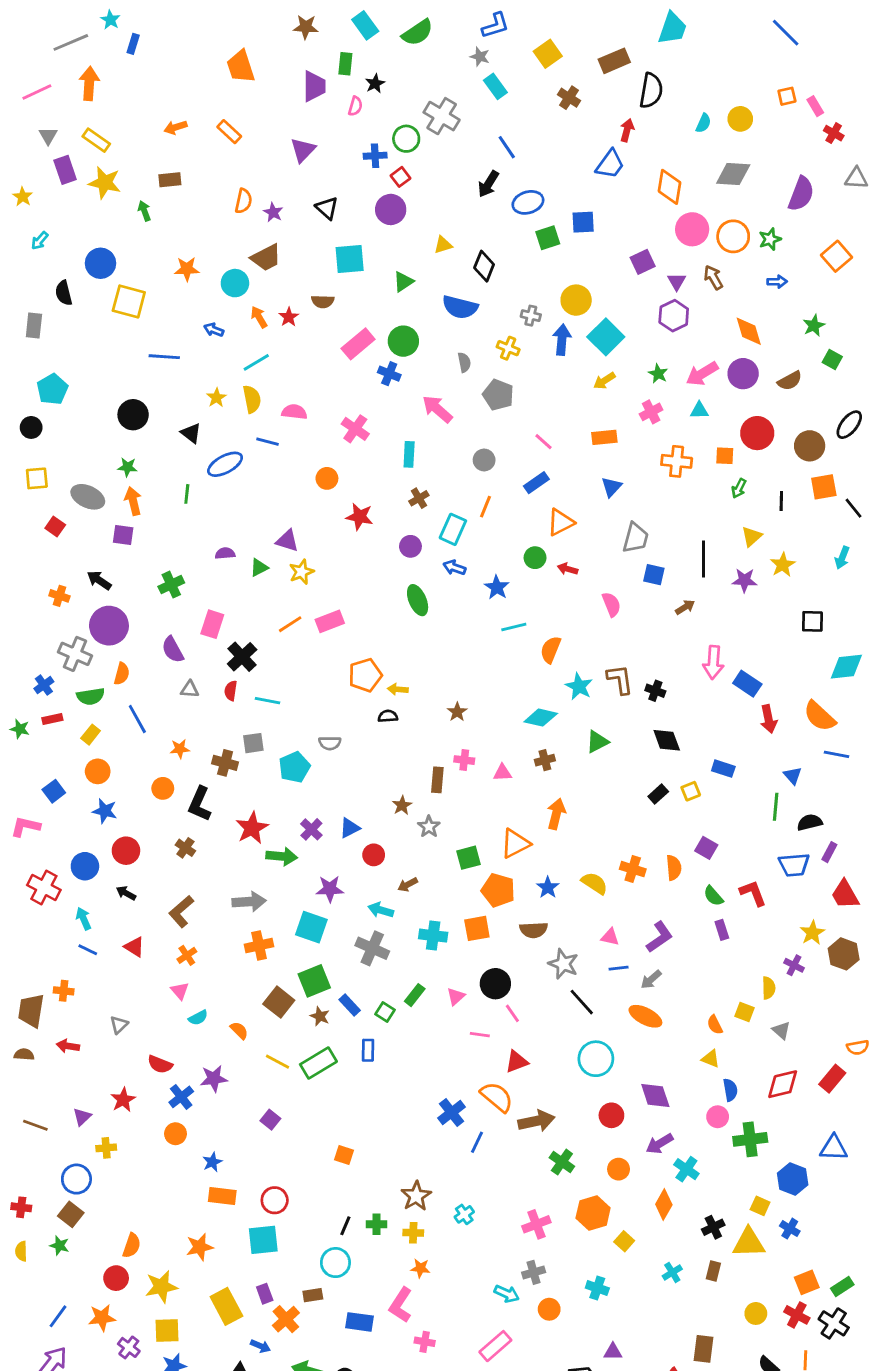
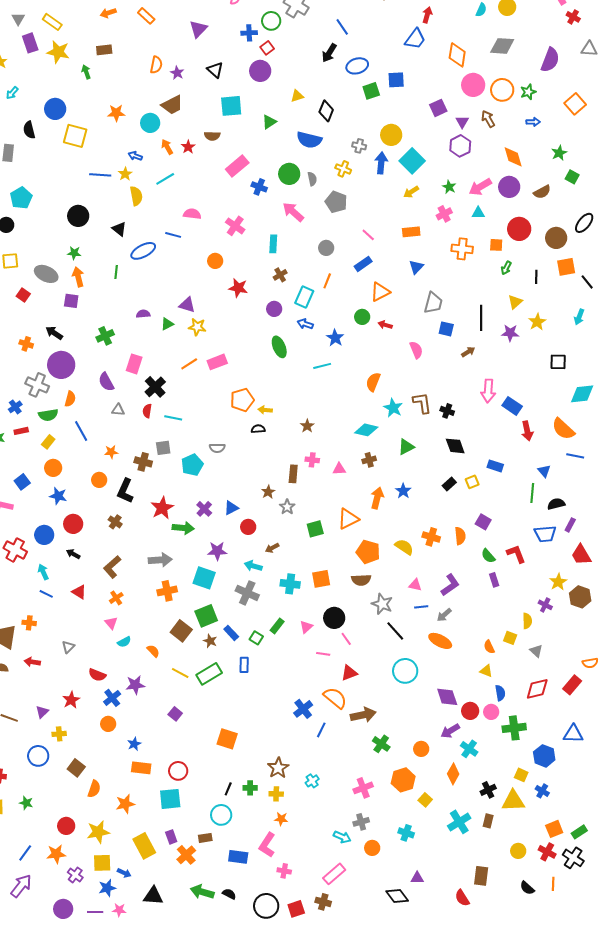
green circle: (403, 341) -> (289, 174), moved
yellow star: (217, 398) -> (125, 174), moved
yellow semicircle: (252, 399) -> (136, 196), moved
yellow star: (301, 572) -> (197, 327), turned 30
cyan line: (514, 627) -> (322, 366), moved
blue star: (548, 887) -> (403, 491), moved
orange pentagon: (498, 890) -> (368, 552), moved
red circle: (611, 1115) -> (470, 711), moved
orange square: (344, 1155) -> (227, 739), size x1.5
brown square: (71, 1214) -> (76, 768), moved
orange semicircle: (132, 1246) -> (94, 789), moved
cyan cross: (672, 1272) -> (459, 822), size x1.6
blue arrow: (260, 1346) -> (124, 873), moved

